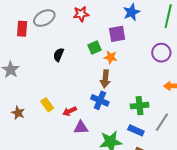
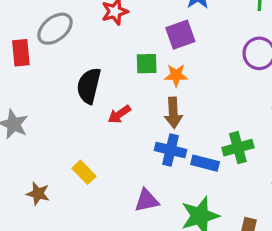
green square: (94, 48) -> (147, 64), turned 32
black semicircle: (59, 55) -> (89, 86), size x1.5
red arrow: (70, 111) -> (119, 114), moved
blue rectangle: (136, 130) -> (205, 163), moved

